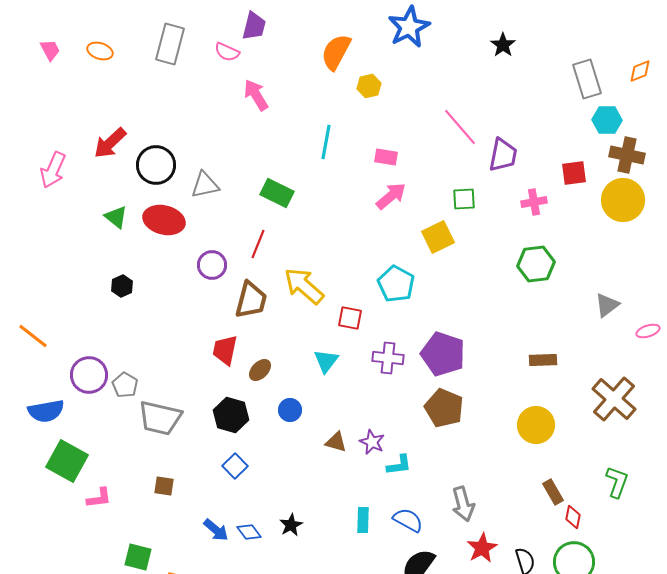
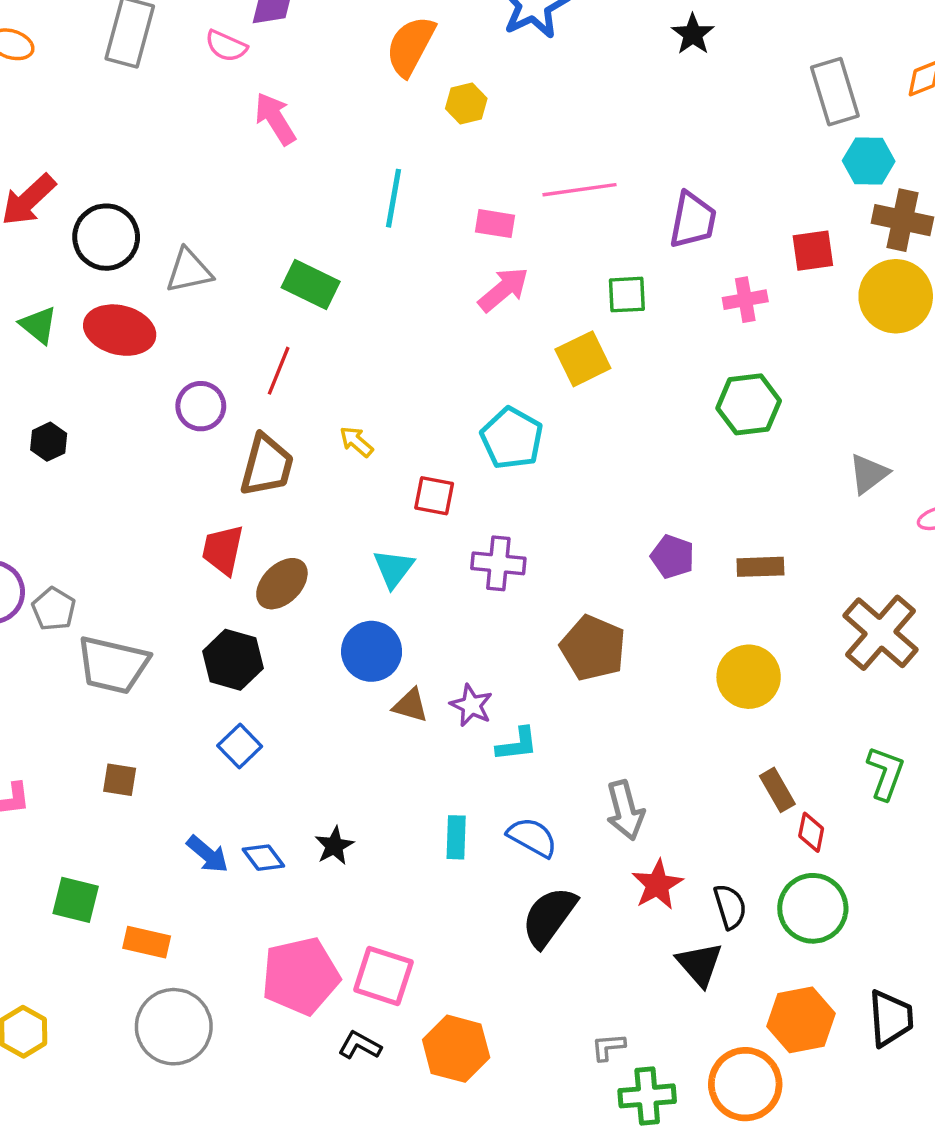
pink line: (460, 127) -> (580, 190), moved, turned -57
yellow arrow: (304, 286) -> (356, 442), size x0.5
purple pentagon: (443, 354) -> (673, 557), moved, size x0.6
brown ellipse: (260, 370) -> (282, 584), size x1.4
blue circle: (290, 410) -> (372, 651), moved, size x1.5

